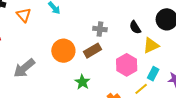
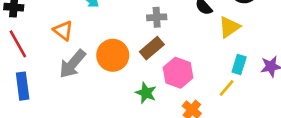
orange triangle: (24, 15) -> (63, 31), moved
pink hexagon: (127, 65) -> (178, 73), moved
gray arrow: (24, 68) -> (72, 64), moved

